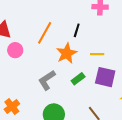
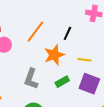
gray L-shape: (47, 80) -> (31, 79), turned -45

